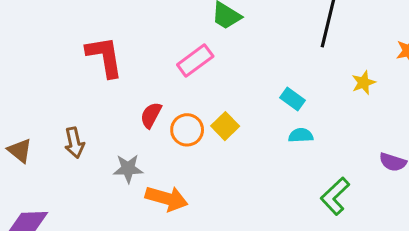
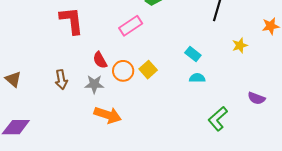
red semicircle: (151, 115) -> (100, 60), turned -60
brown arrow: (74, 143) -> (61, 80), moved
gray star: (128, 169) -> (94, 84), moved

